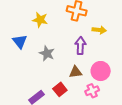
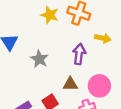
yellow star: (40, 20) -> (50, 15), moved

